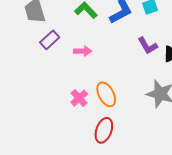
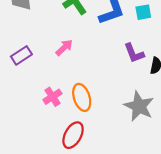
purple rectangle: (50, 40) -> (21, 55), moved
pink arrow: (83, 51) -> (64, 48), turned -54

